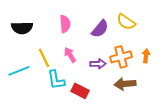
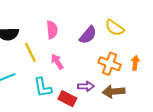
orange cross: (121, 57) -> (110, 64), turned 35
yellow line: (44, 58) -> (30, 52), moved
purple arrow: (98, 64) -> (86, 86), moved

